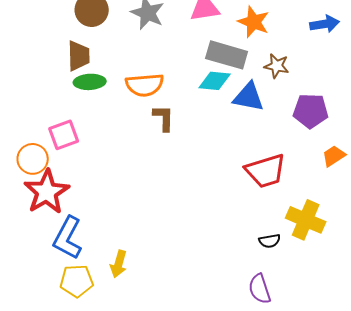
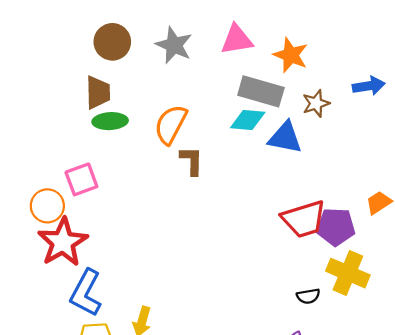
blue arrow: (325, 24) -> (369, 86), moved
brown star: (277, 66) -> (316, 103), turned -30
orange semicircle: (145, 85) -> (171, 124), turned 123
purple pentagon: (311, 111) -> (336, 227), moved

